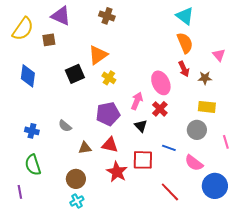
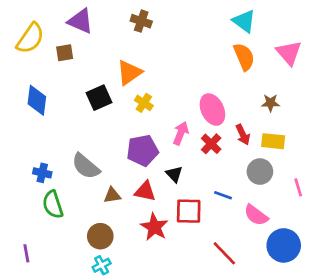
pink triangle: (219, 55) -> (289, 53), moved, size x1.5
red arrow: (184, 69) -> (243, 135), moved
gray semicircle: (65, 126) -> (86, 166), size x1.6
black triangle: (141, 126) -> (174, 174), moved
green semicircle: (33, 165) -> (53, 205), moved

